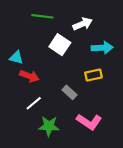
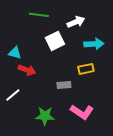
white square: (60, 45) -> (55, 41), turned 30
gray rectangle: (70, 92) -> (64, 85), turned -48
white line: (34, 103) -> (13, 95), moved

